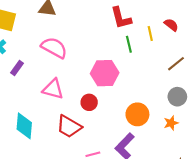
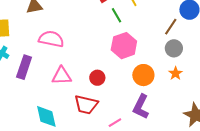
brown line: (176, 64) -> (171, 27), moved
purple rectangle: (17, 68) -> (24, 67), size x1.6
pink hexagon: (105, 73) -> (124, 46), moved

